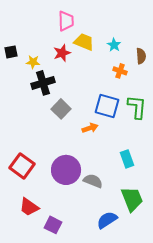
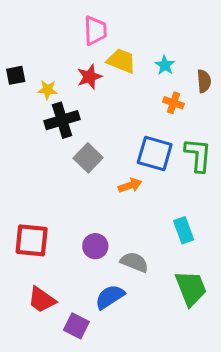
red square: (22, 166) -> (32, 240), turned -30
purple circle: (66, 170) -> (95, 246), size x0.6
blue semicircle: (107, 220) -> (110, 297), moved

